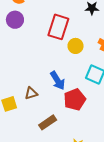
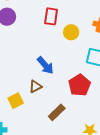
red rectangle: (58, 27) -> (51, 16), size x0.7
blue arrow: (58, 81) -> (45, 65), moved

